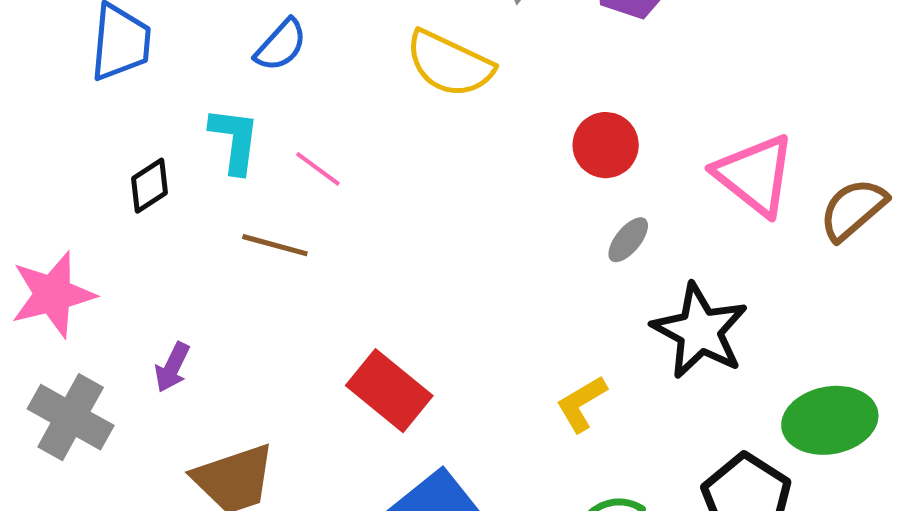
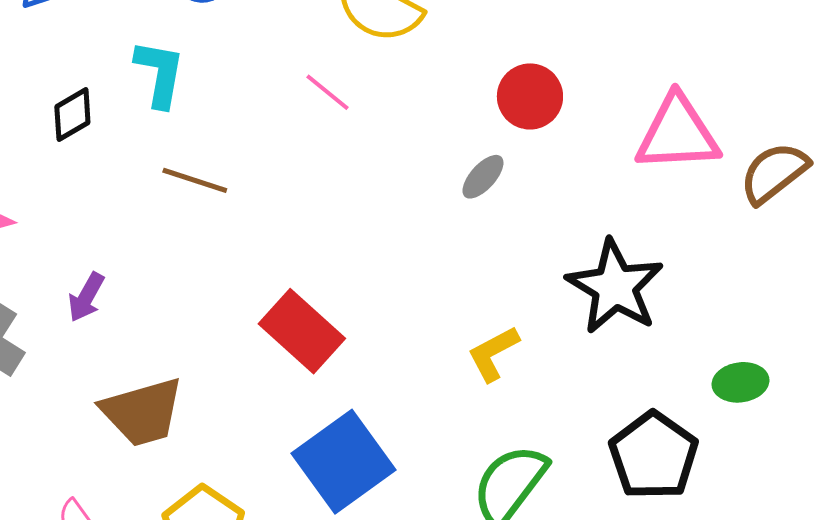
pink line: (318, 169) -> (327, 92), moved
pink triangle: (755, 175) -> (678, 134), turned -44
gray ellipse: (628, 240) -> (483, 177), moved
green ellipse: (830, 420) -> (740, 382), size x0.6

